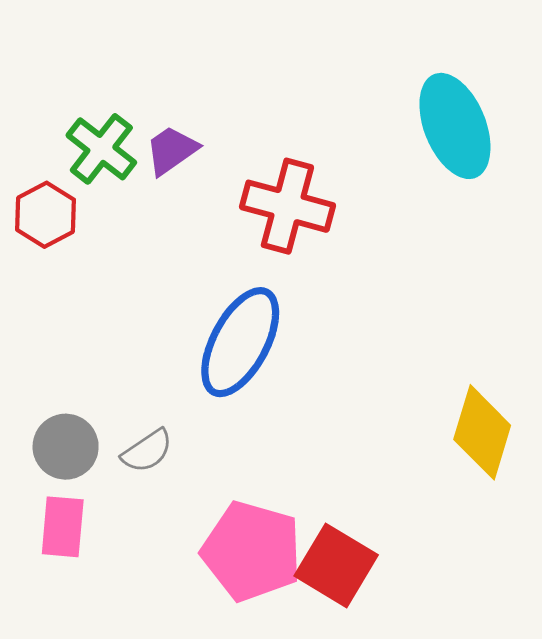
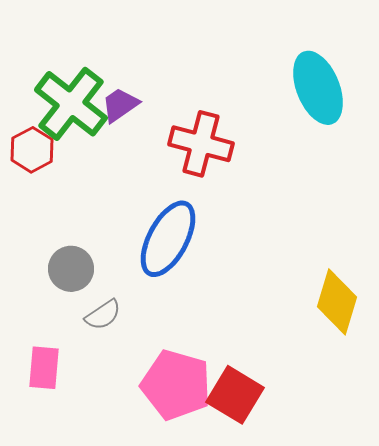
green cross: (101, 149) -> (71, 104), size x1.5
gray circle: (66, 447) -> (71, 269), moved

